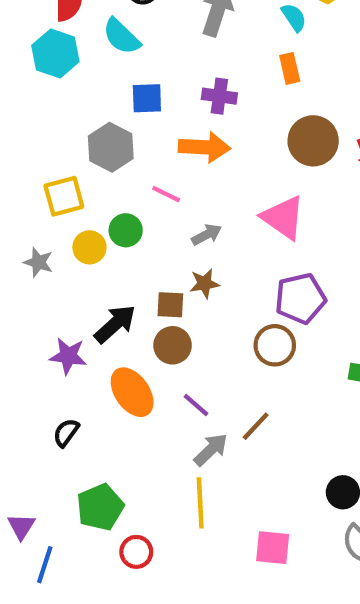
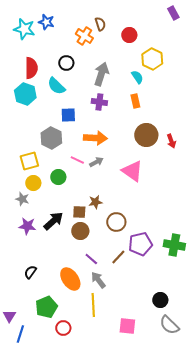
purple cross: (219, 96) -> (99, 102), moved
gray arrow: (207, 235) -> (96, 162), moved
yellow circle: (89, 247) -> (33, 183), moved
gray star: (38, 262) -> (22, 199), moved
purple pentagon: (300, 298) -> (140, 244), moved
brown circle: (275, 345) -> (116, 222), moved
purple star: (68, 356) -> (27, 226), moved
orange ellipse: (132, 392) -> (70, 279), moved
brown line: (256, 426) -> (118, 257), moved
gray arrow: (211, 450) -> (98, 280), turned -84

